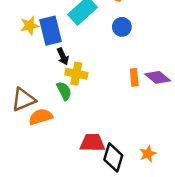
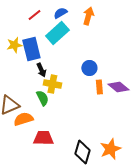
blue circle: (122, 27) -> (89, 68), moved
red trapezoid: (92, 143) -> (43, 138), moved
orange star: (148, 154) -> (110, 149), size x1.5

